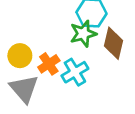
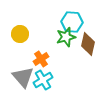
yellow circle: (20, 56) -> (20, 34), moved
cyan cross: (75, 72) -> (43, 80), moved

